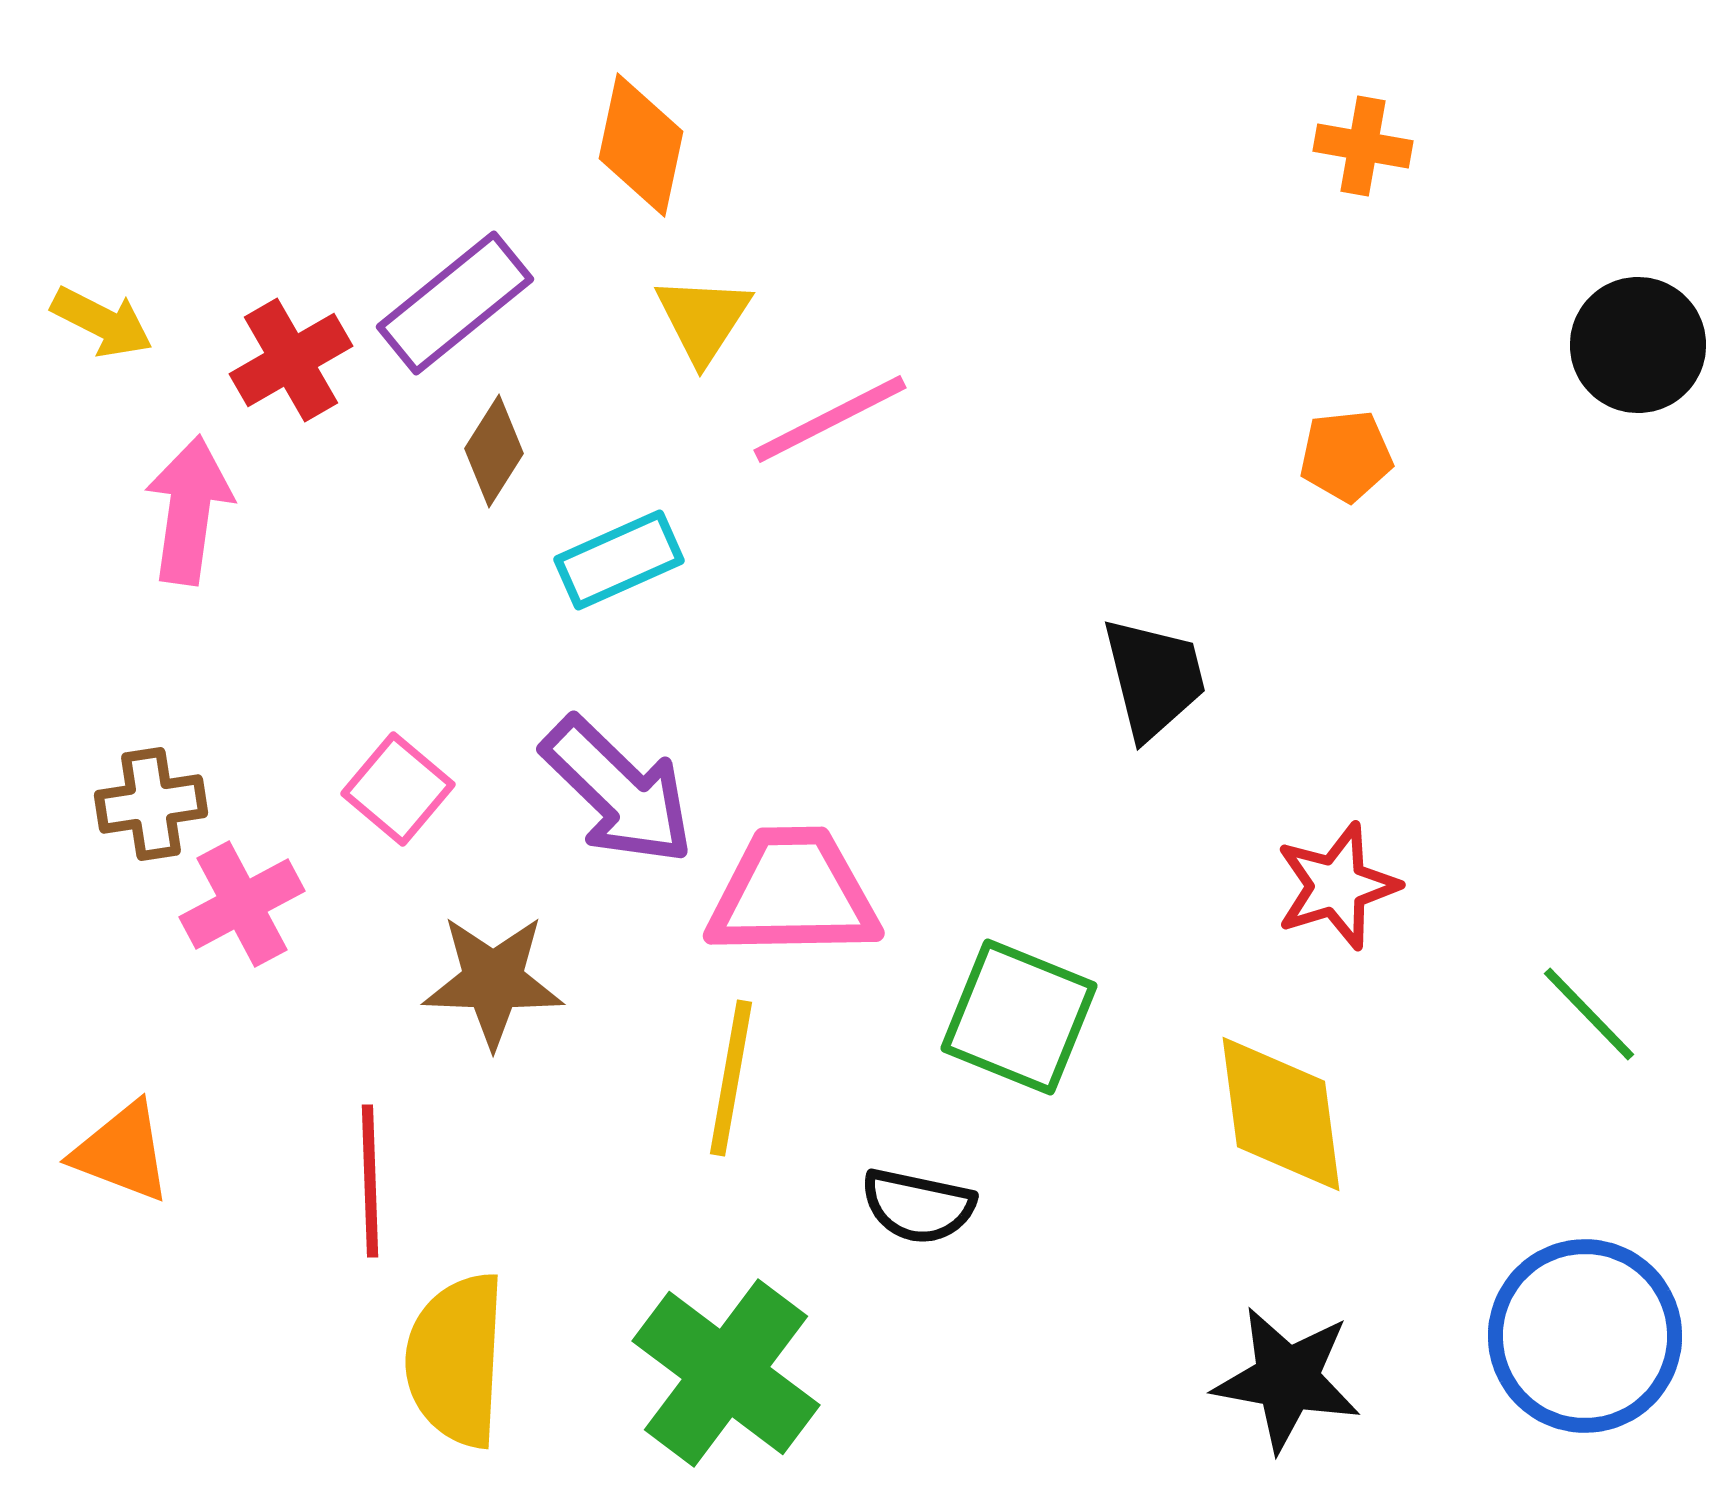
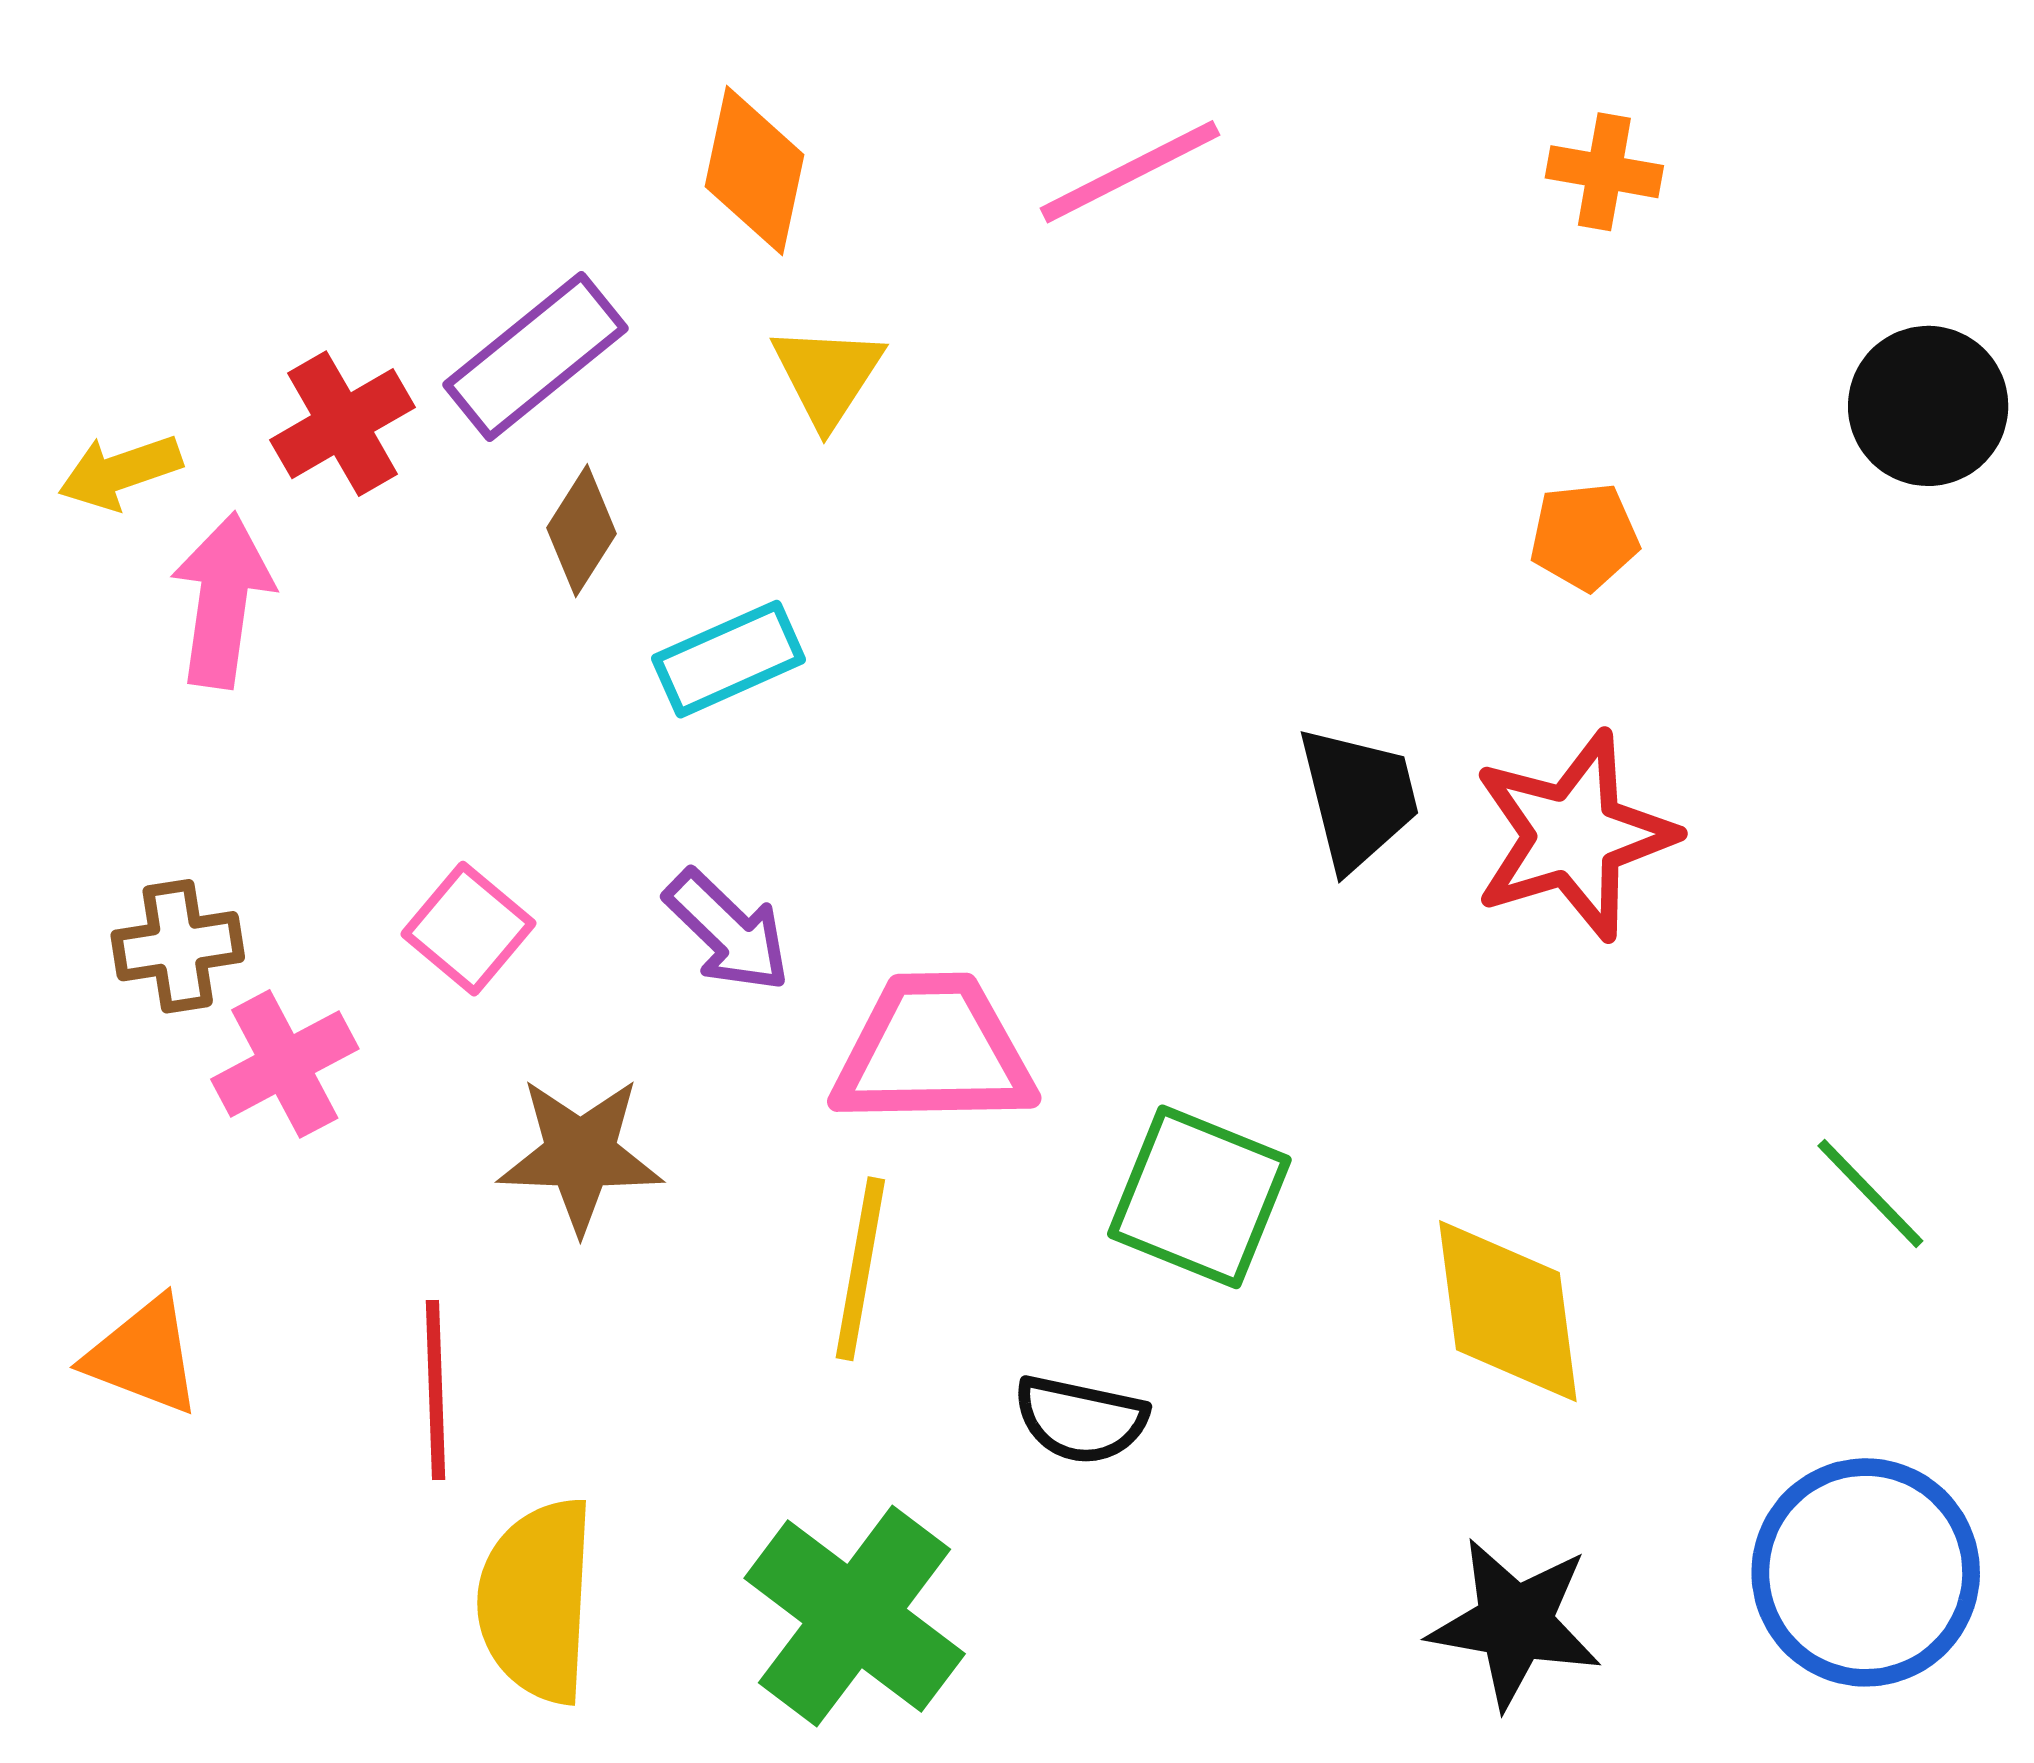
yellow arrow: (102, 322) -> (120, 472), moved, turned 134
pink line: (830, 419) -> (1130, 172), moved
purple arrow: (618, 791) -> (727, 931), size x0.7
red star: (1337, 886) -> (1574, 836), moved, size x1.4

